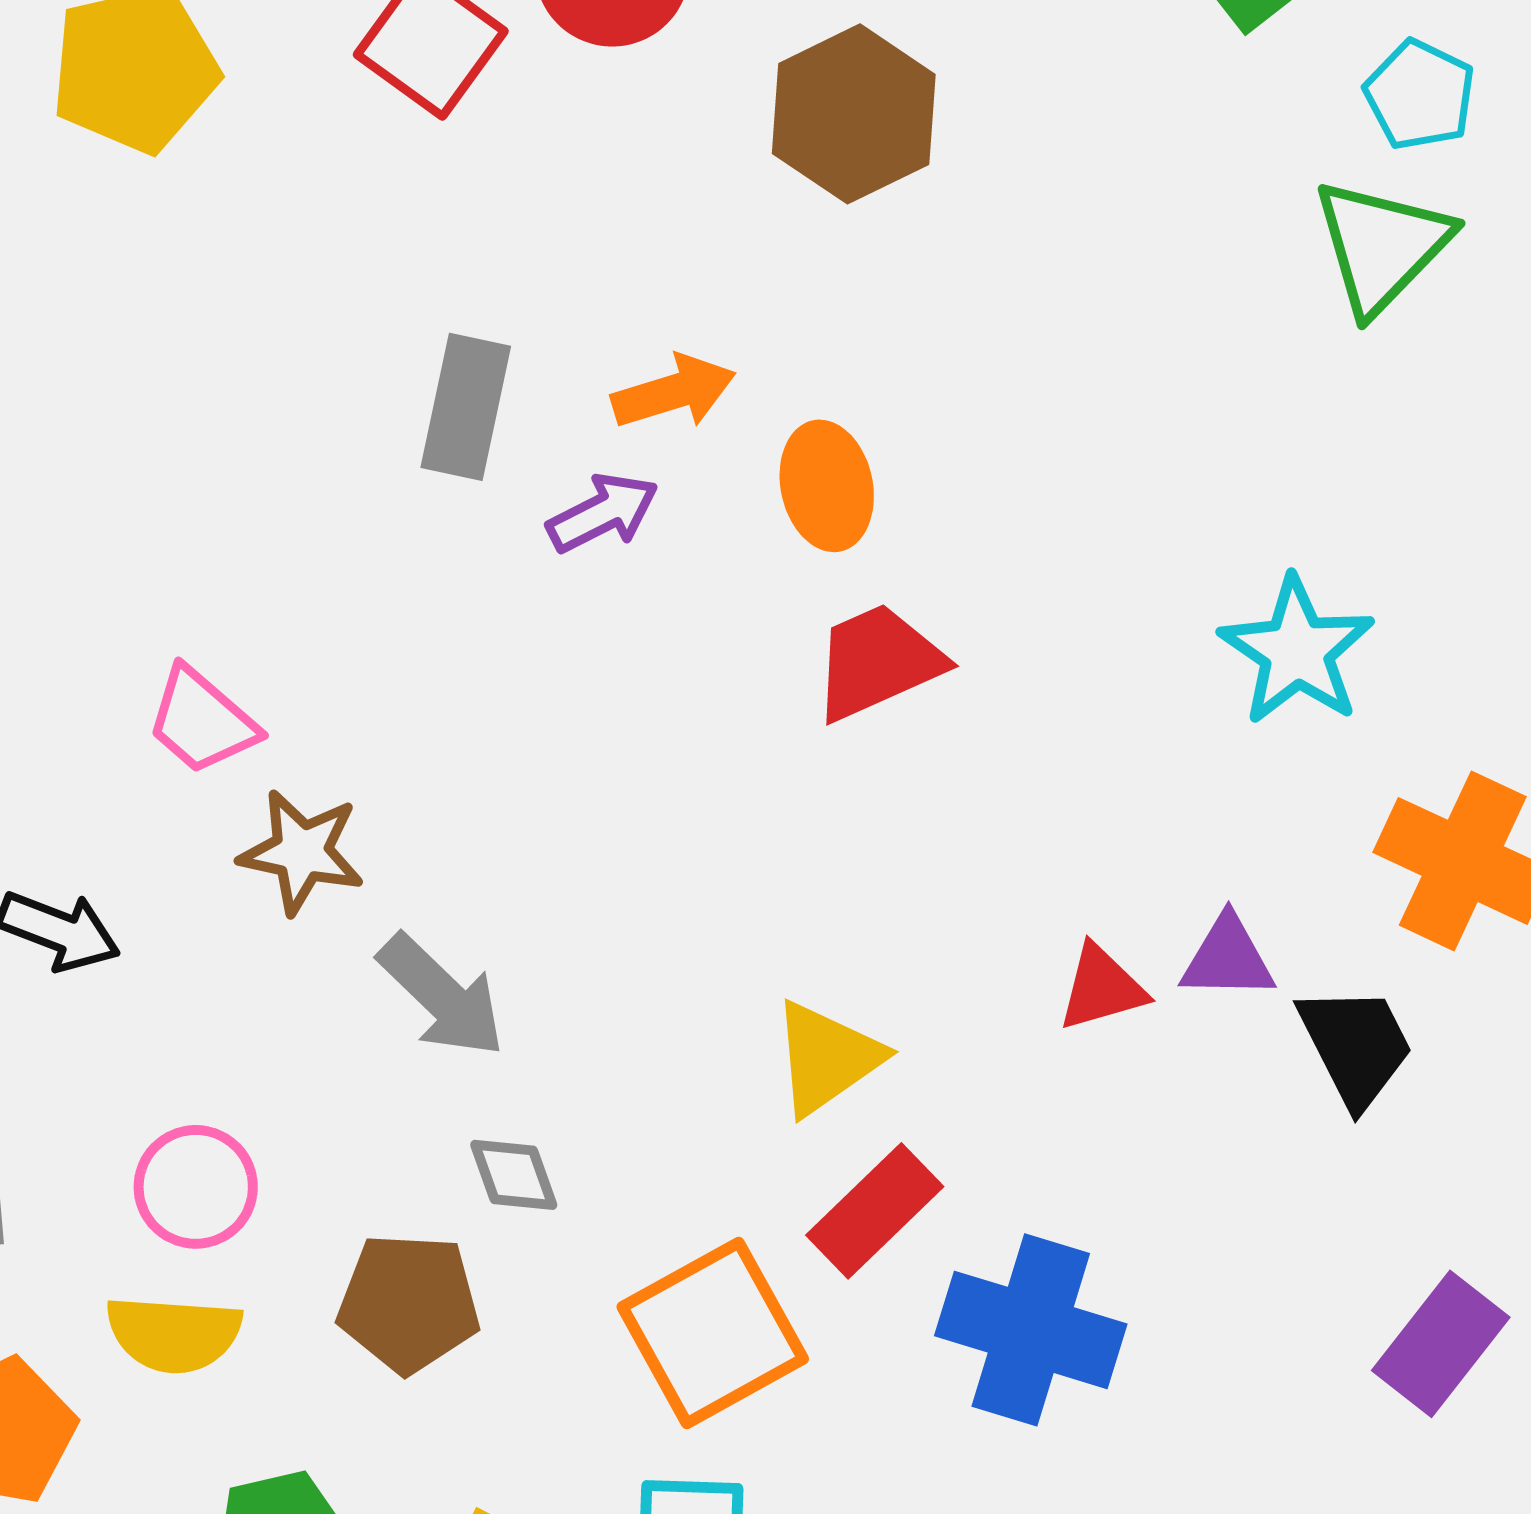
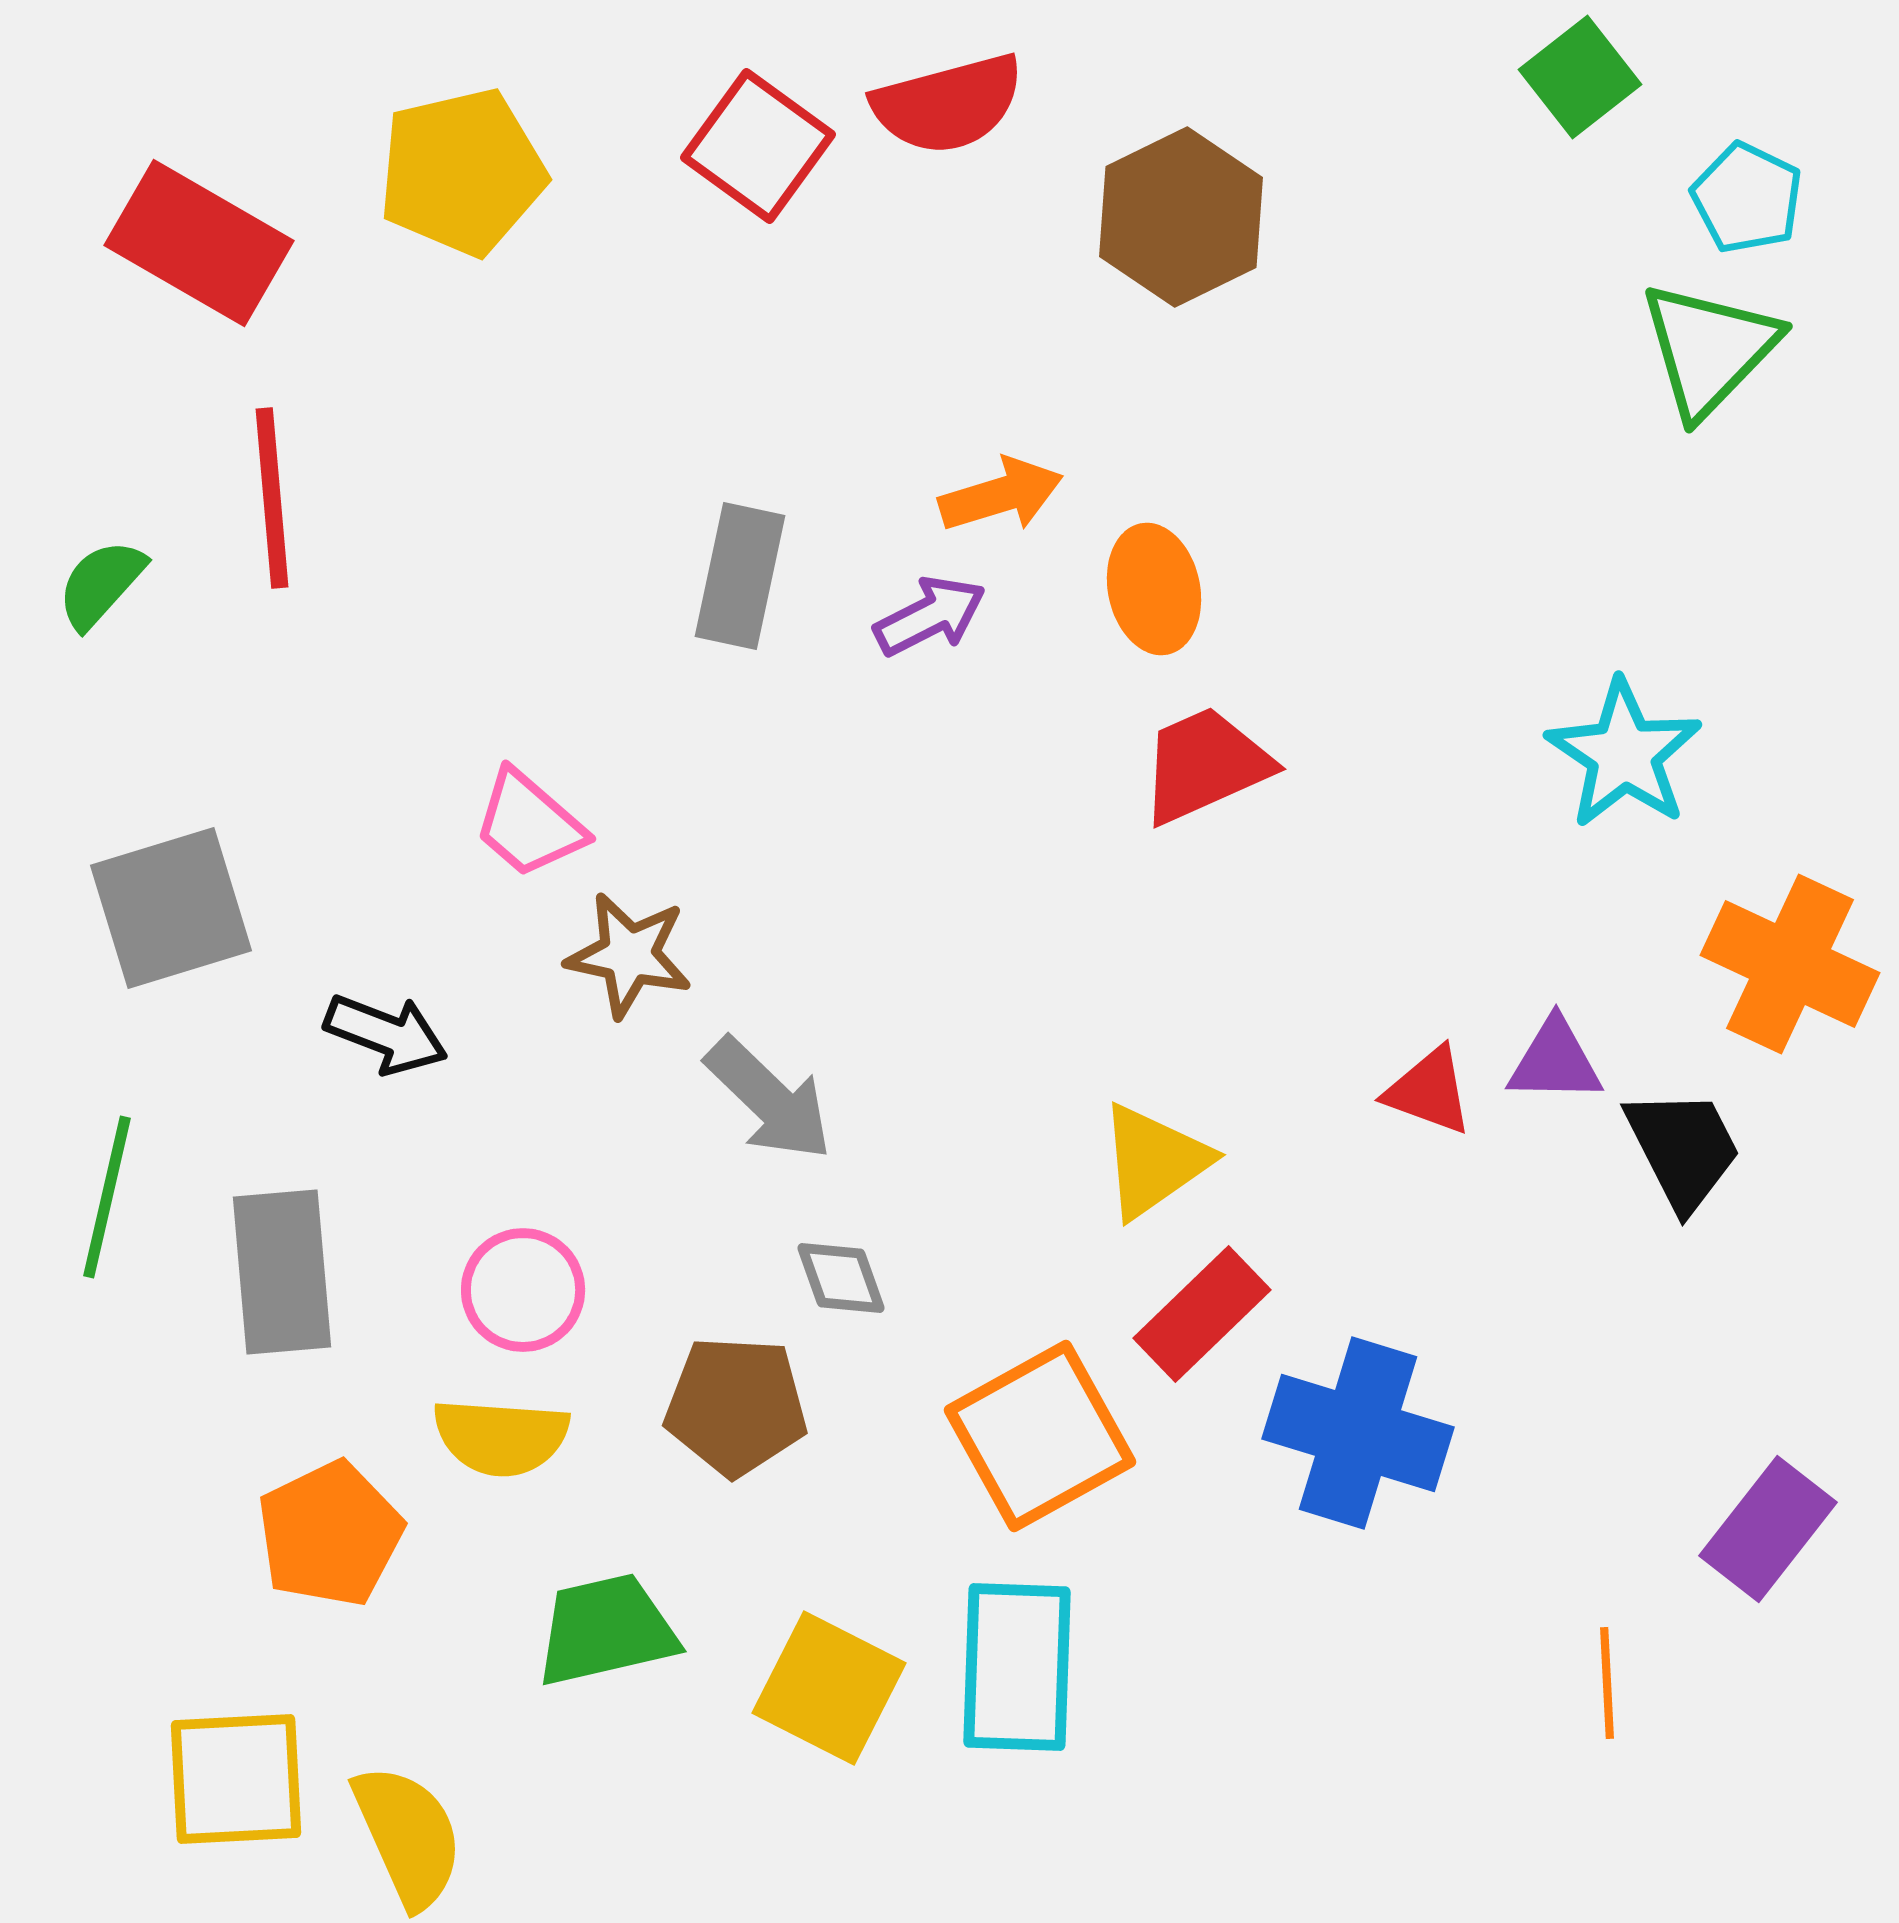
gray rectangle: (466, 407) -> (740, 576), moved
red triangle: (1102, 988) -> (1429, 1091), turned 36
purple rectangle: (1441, 1344) -> (1768, 1529), moved

